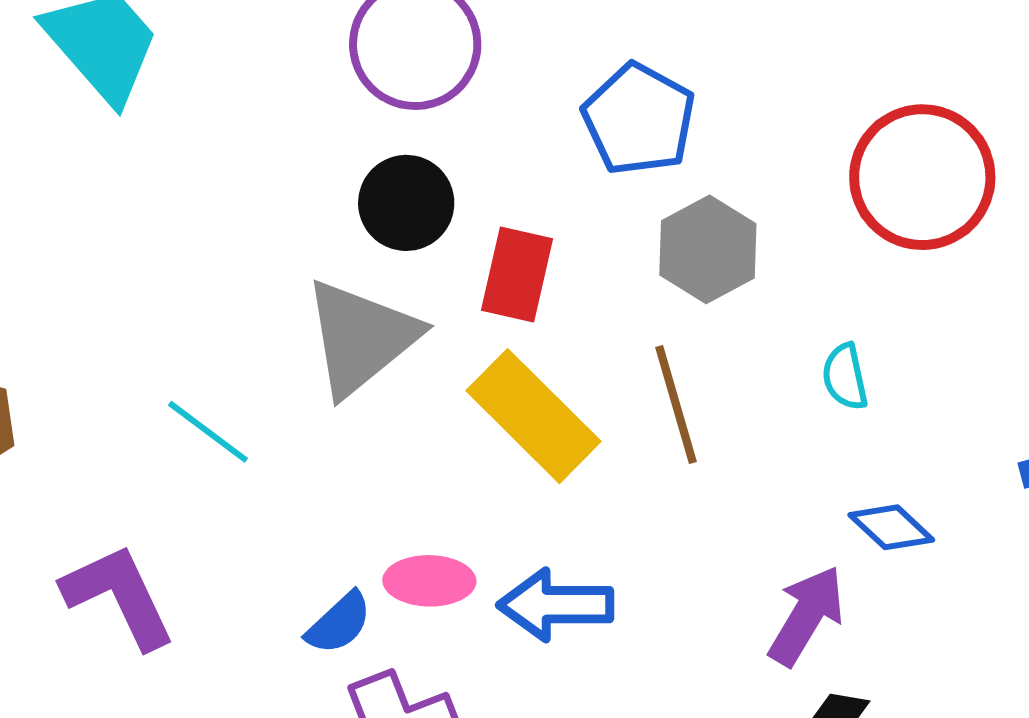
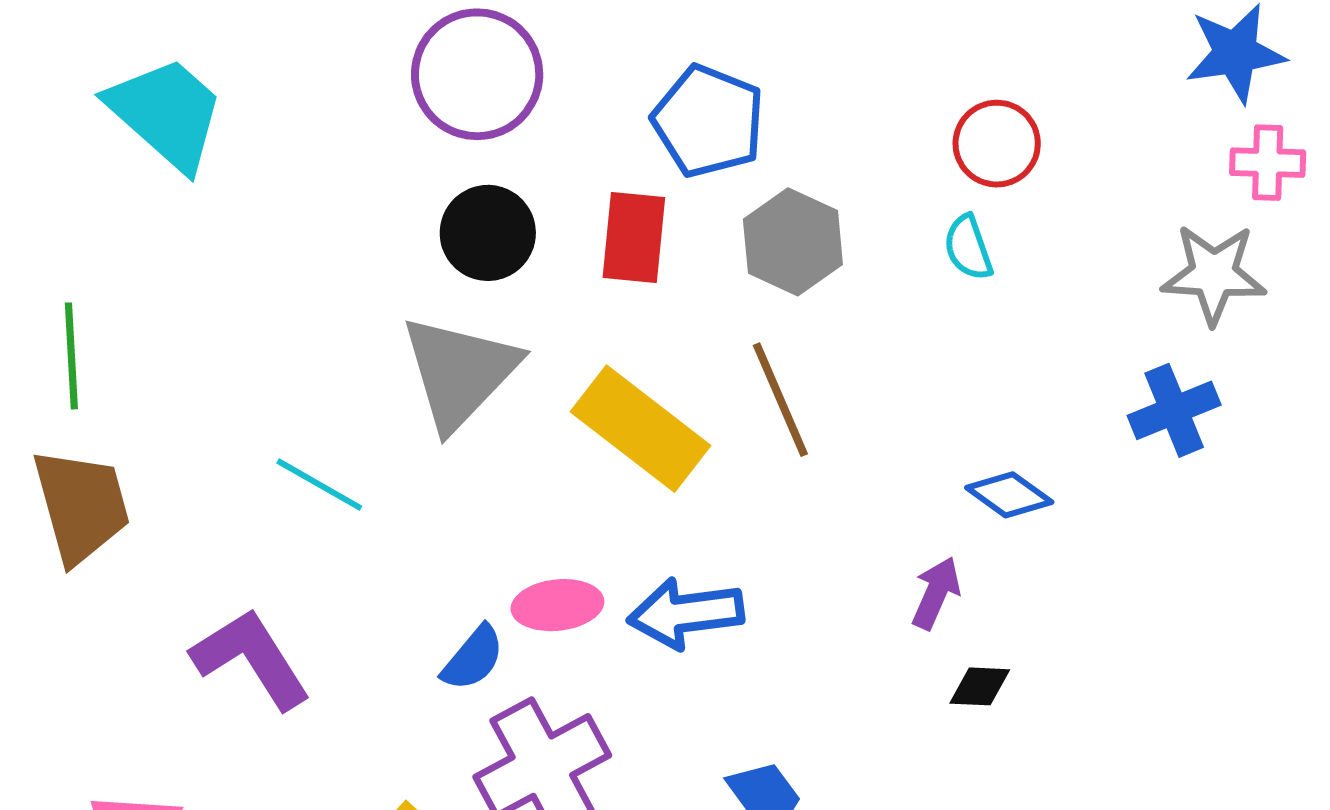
red circle: (922, 177) -> (997, 144), size x0.6
red rectangle: (517, 274) -> (634, 237), moved
cyan semicircle: (845, 377) -> (968, 248), moved
purple arrow: (806, 616) -> (936, 593), size x0.7

